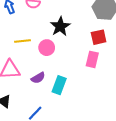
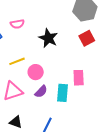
pink circle: (47, 48) -> (36, 72), moved
pink rectangle: (92, 59) -> (79, 78), moved

